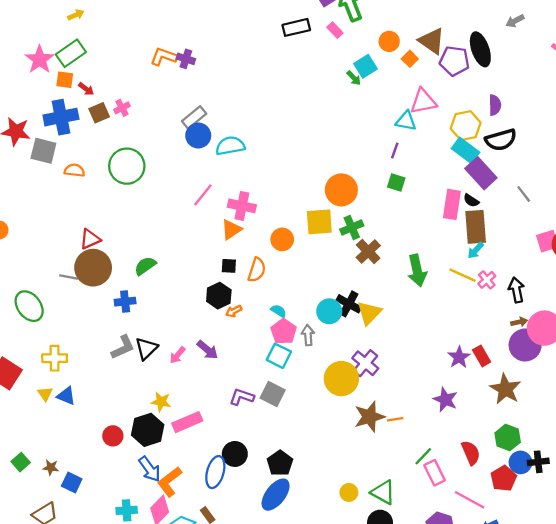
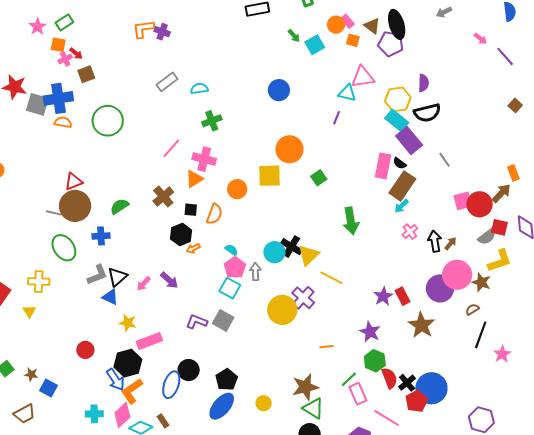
pink rectangle: (335, 30) -> (348, 21), moved
brown triangle: (432, 41) -> (372, 26), size x0.7
black ellipse: (480, 49) -> (397, 24), moved
green rectangle: (71, 53) -> (64, 22), size x0.7
orange L-shape: (164, 57) -> (143, 29), turned -30
orange square: (410, 59) -> (353, 40), turned -32
pink star: (40, 60) -> (38, 27), size x0.7
green arrow: (354, 78) -> (294, 36), moved
pink cross: (122, 108) -> (65, 59), moved
blue cross: (61, 117) -> (58, 98), moved
blue circle: (198, 136) -> (279, 90), moved
cyan semicircle: (230, 146) -> (199, 89), moved, size x0.7
green square: (396, 182) -> (319, 178), moved, turned 35
green cross: (352, 227) -> (212, 121), moved
brown rectangle: (476, 227) -> (402, 186), turned 36
brown cross: (368, 252) -> (163, 197), moved
yellow line: (463, 275) -> (331, 278), moved
green ellipse: (29, 306) -> (64, 248), moved
brown arrow: (519, 322) -> (451, 244), moved, turned -40
blue triangle: (66, 396) -> (110, 297), moved
brown star: (369, 417) -> (305, 387), moved
black hexagon: (148, 430) -> (128, 363), moved
green hexagon: (508, 438) -> (375, 361), moved
blue circle: (520, 462) -> (431, 388), size x1.6
black cross: (538, 462) -> (407, 383), moved, turned -36
yellow circle: (349, 492) -> (264, 403), moved

